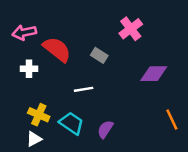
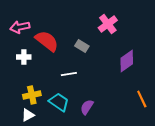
purple diamond: (154, 74) -> (127, 61), turned -35
yellow cross: (39, 115) -> (32, 95), turned -36

